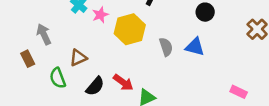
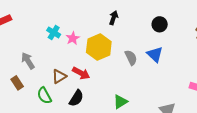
blue triangle: (195, 47) -> (155, 54), turned 36
red arrow: (123, 82) -> (81, 73), moved

